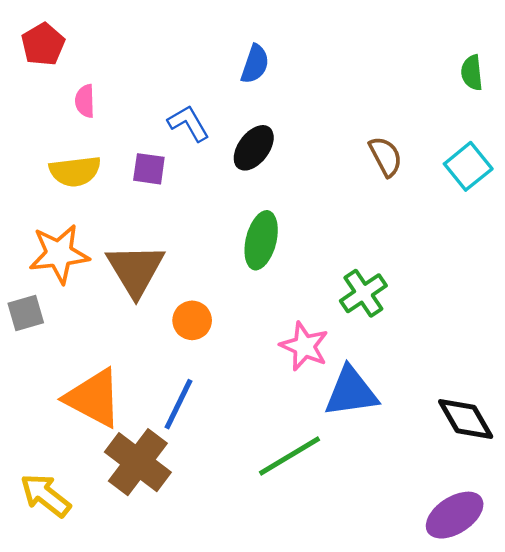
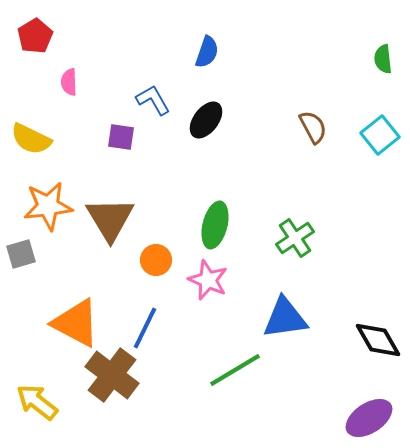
yellow semicircle: (75, 171) -> (31, 139), moved, turned 33
green ellipse: (261, 240) -> (215, 225), moved
pink star: (304, 346) -> (208, 280), moved

